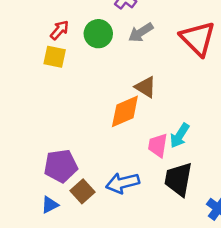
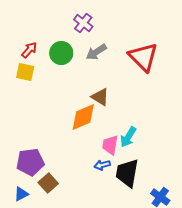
blue arrow: (123, 183) -> (102, 165), moved, size x0.6

